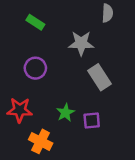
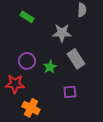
purple circle: (35, 68) -> (27, 61), moved
green star: (65, 113) -> (50, 67), moved

